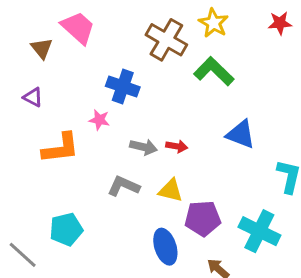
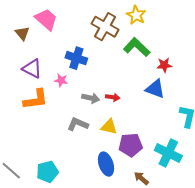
red star: (280, 23) -> (164, 65), moved
purple triangle: (33, 97) -> (32, 69), moved, size x1.5
cyan pentagon: (66, 229) -> (47, 172), moved

